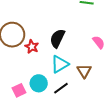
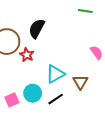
black semicircle: (57, 38) -> (37, 29), moved

